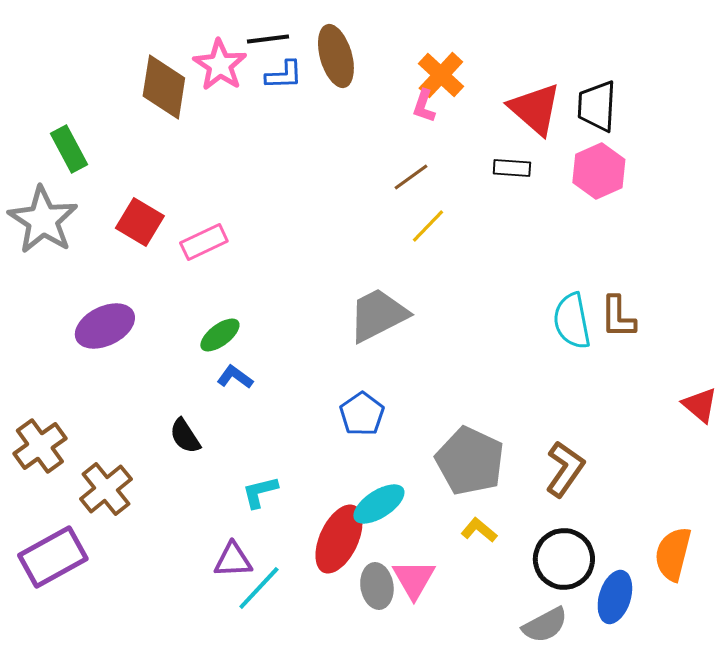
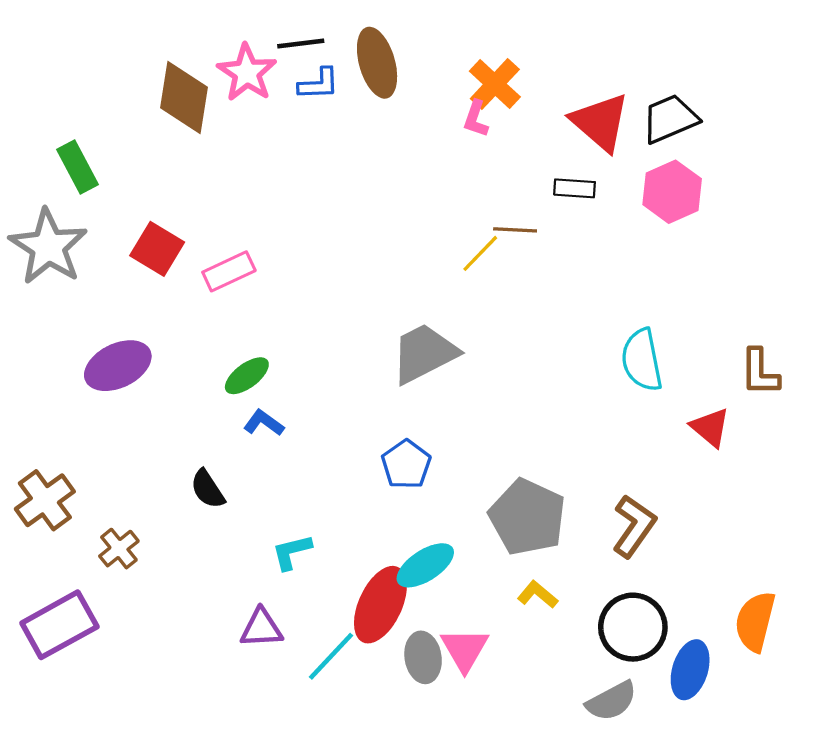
black trapezoid: (597, 106) -> (670, 119), turned 64
brown line: (411, 177) -> (515, 230), moved, turned 39
brown L-shape: (618, 317) -> (760, 372), moved
red triangle: (700, 405) -> (710, 427), moved
brown cross: (106, 489) -> (119, 549), size x0.7
cyan line: (259, 588) -> (331, 656), moved

